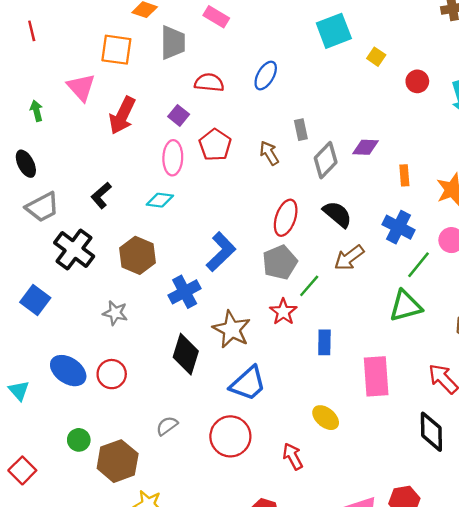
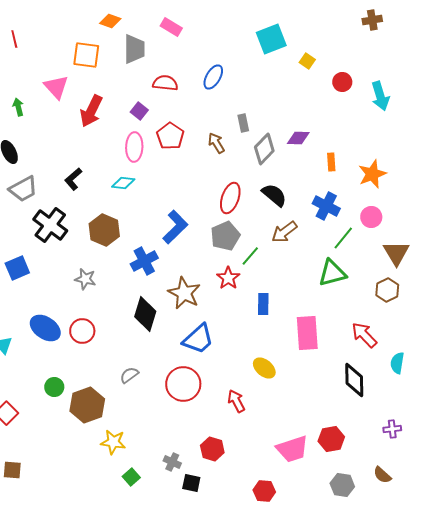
blue square: (35, 300) -> (17, 268), turned 30

